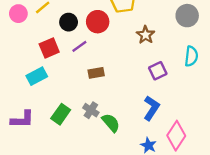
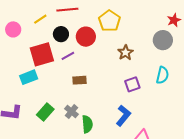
pink circle: (18, 14) -> (13, 29), moved
red square: (49, 48) -> (42, 54), size x1.4
green semicircle: (111, 123) -> (87, 124), turned 30

